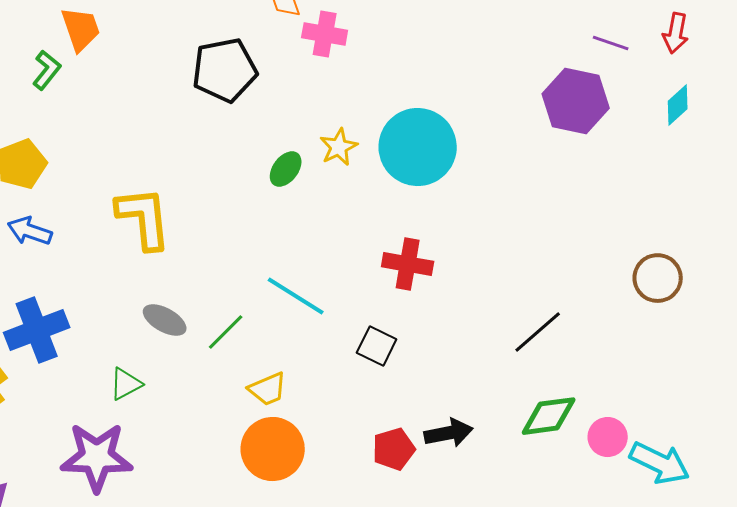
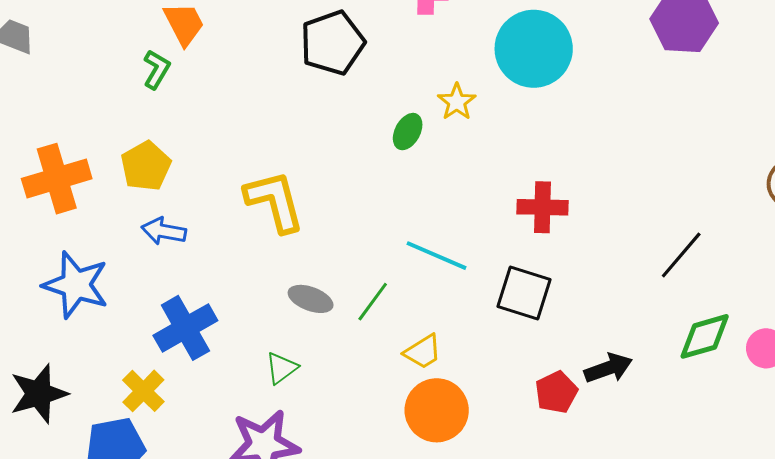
cyan circle: (418, 147) -> (534, 49), moved
black square: (377, 346) -> (524, 293), size x1.4

